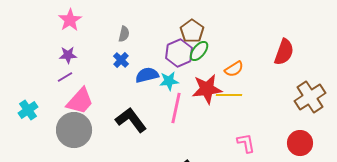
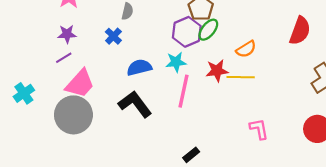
blue cross: (121, 60) -> (113, 36), moved
blue semicircle: (147, 75) -> (139, 67), moved
red star: (207, 89) -> (217, 71), size x0.7

